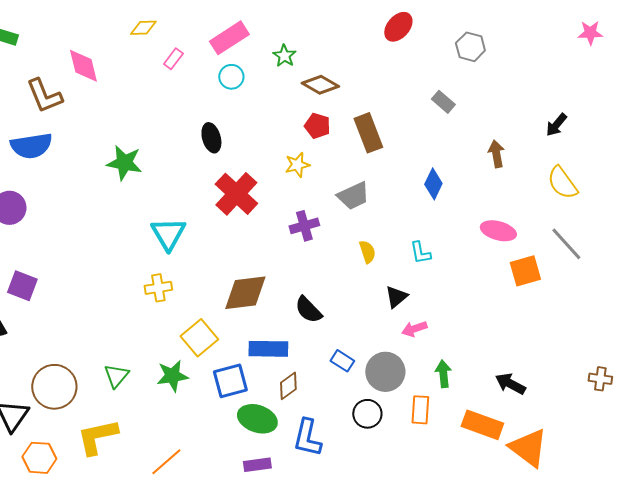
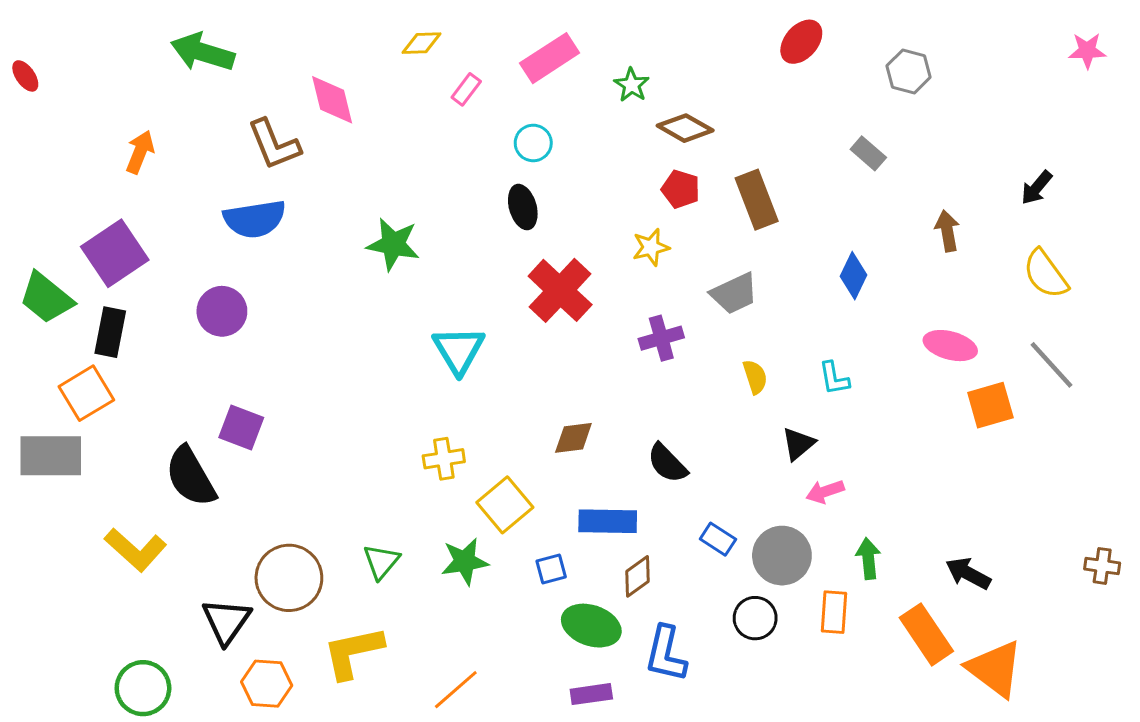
cyan circle: (231, 77) -> (533, 143), moved
yellow cross: (158, 288) -> (444, 459), moved
brown diamond: (245, 293) -> (573, 438), size x0.6
blue square: (230, 381) -> (551, 569), size x0.6
orange rectangle: (482, 425) -> (926, 634), turned 36

